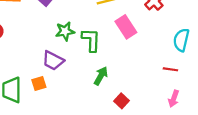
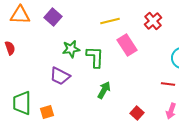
orange square: (39, 83) -> (47, 112), moved
red square: (121, 101) -> (137, 113), moved

